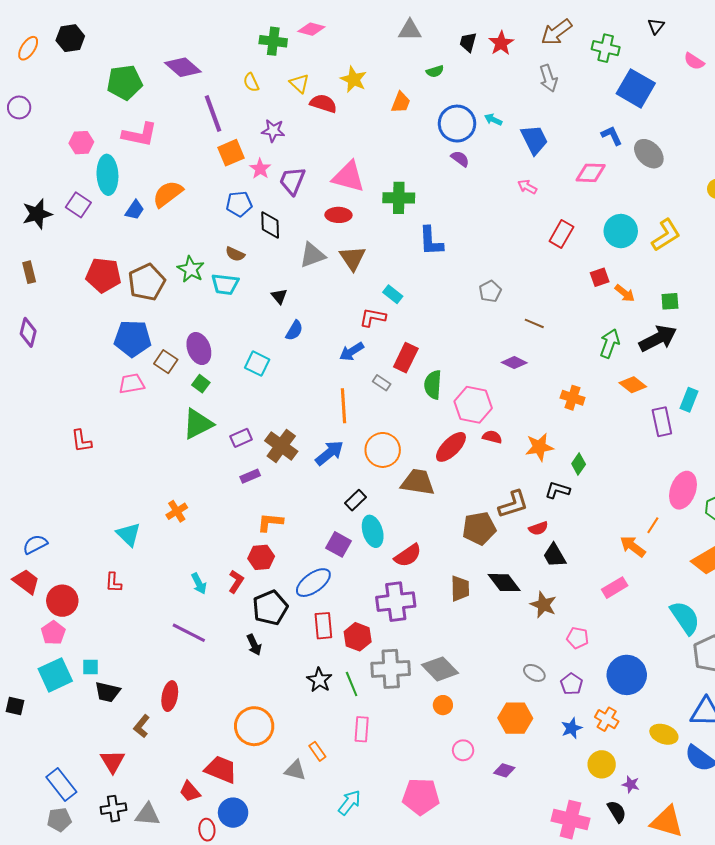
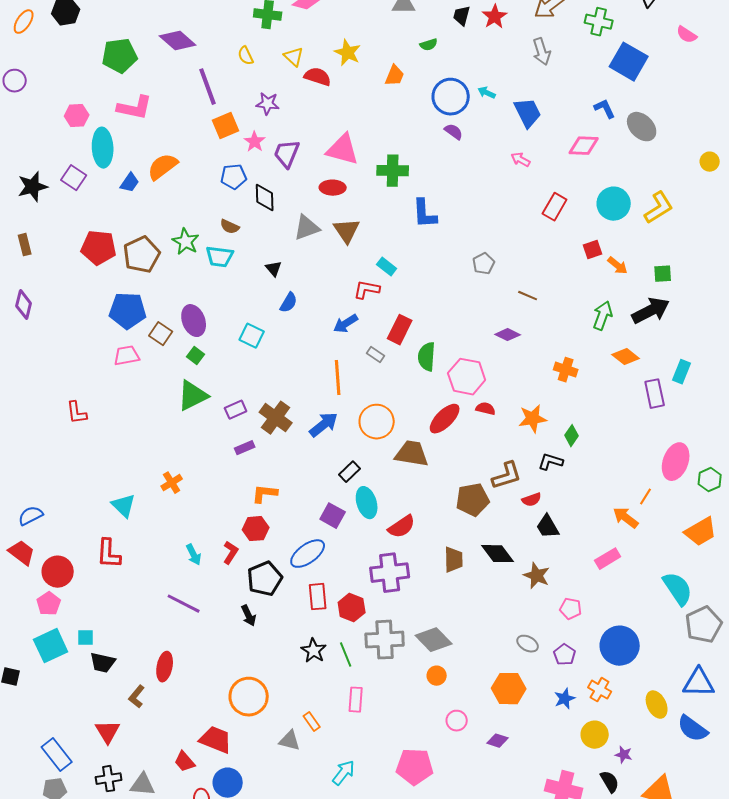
red L-shape: (114, 583) -> (109, 554), size x1.5
yellow ellipse: (664, 734) -> (657, 705), turned 44

